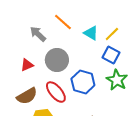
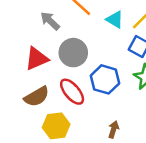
red triangle: (27, 65) -> (37, 59), size x1.5

